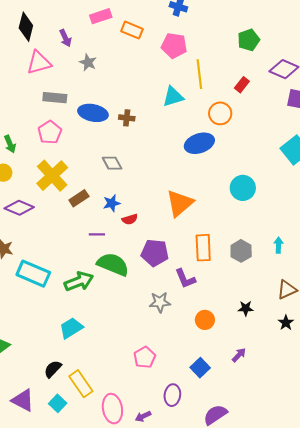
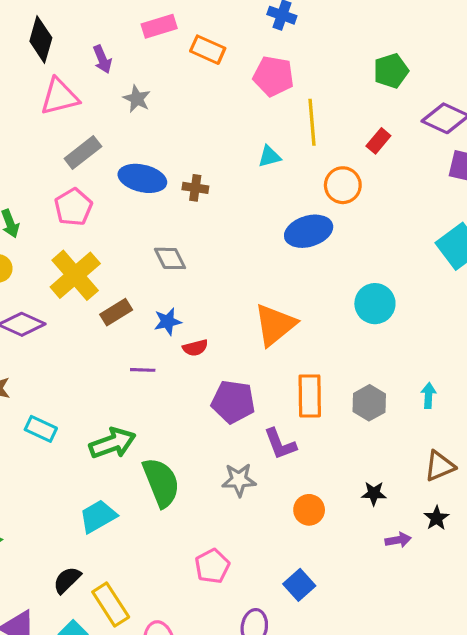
cyan triangle: (173, 97) -> (269, 156), size x0.7
gray rectangle: (55, 98) -> (83, 153), turned -45
green semicircle: (113, 264) -> (161, 482), moved, turned 44
cyan rectangle: (33, 274) -> (41, 429), size x0.6
purple arrow: (239, 355) -> (398, 540), moved, turned 35

